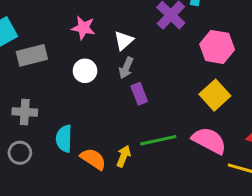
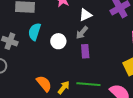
white circle: (85, 71) -> (58, 41), moved
cyan semicircle: (64, 139) -> (34, 32), moved

